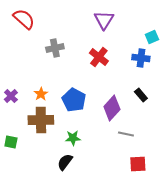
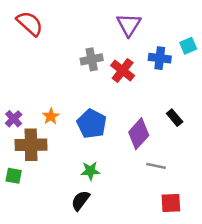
gray cross: (55, 48) -> (92, 59), moved
blue cross: (141, 58) -> (160, 58), moved
brown cross: (41, 120) -> (31, 145), moved

